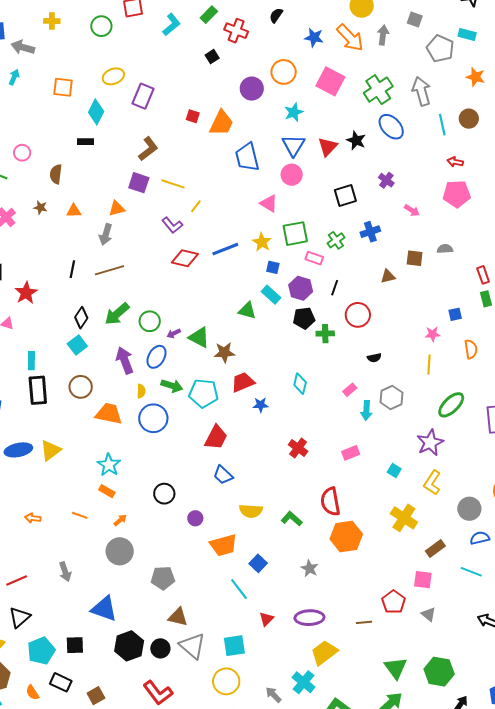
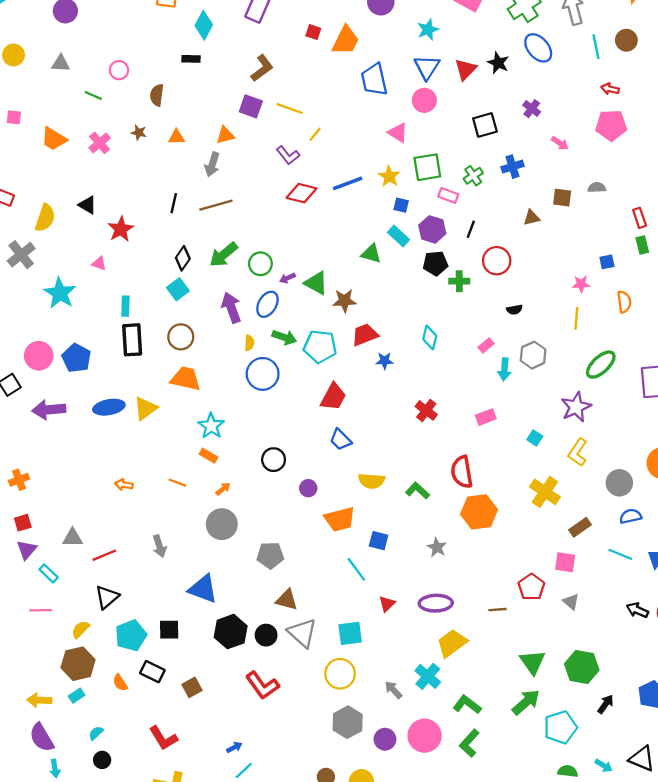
orange trapezoid: (109, 414) -> (186, 379), moved
blue square: (258, 563) -> (379, 541), turned -30

